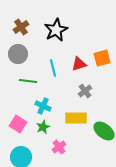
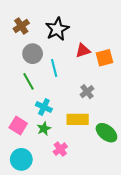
gray circle: (18, 54) -> (33, 54), moved
red triangle: (79, 64) -> (83, 51), moved
green line: (28, 81) -> (28, 81), turned 54

